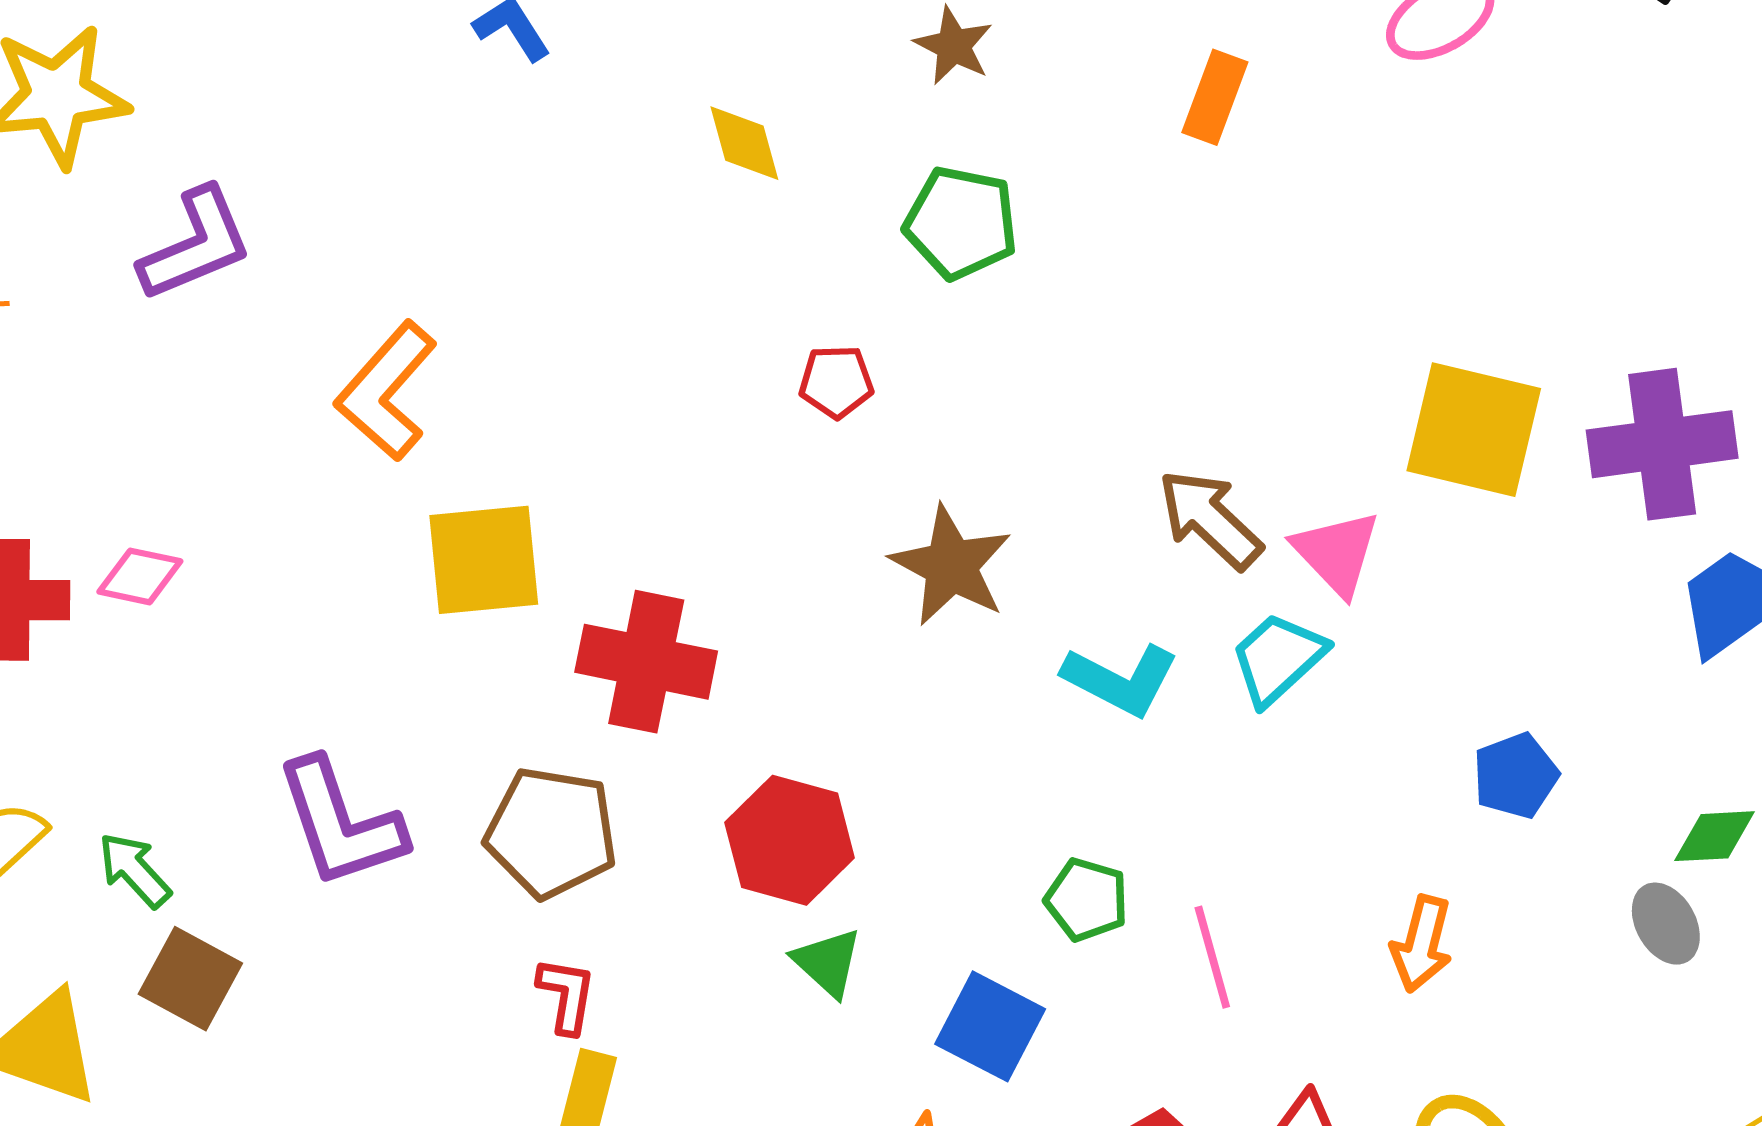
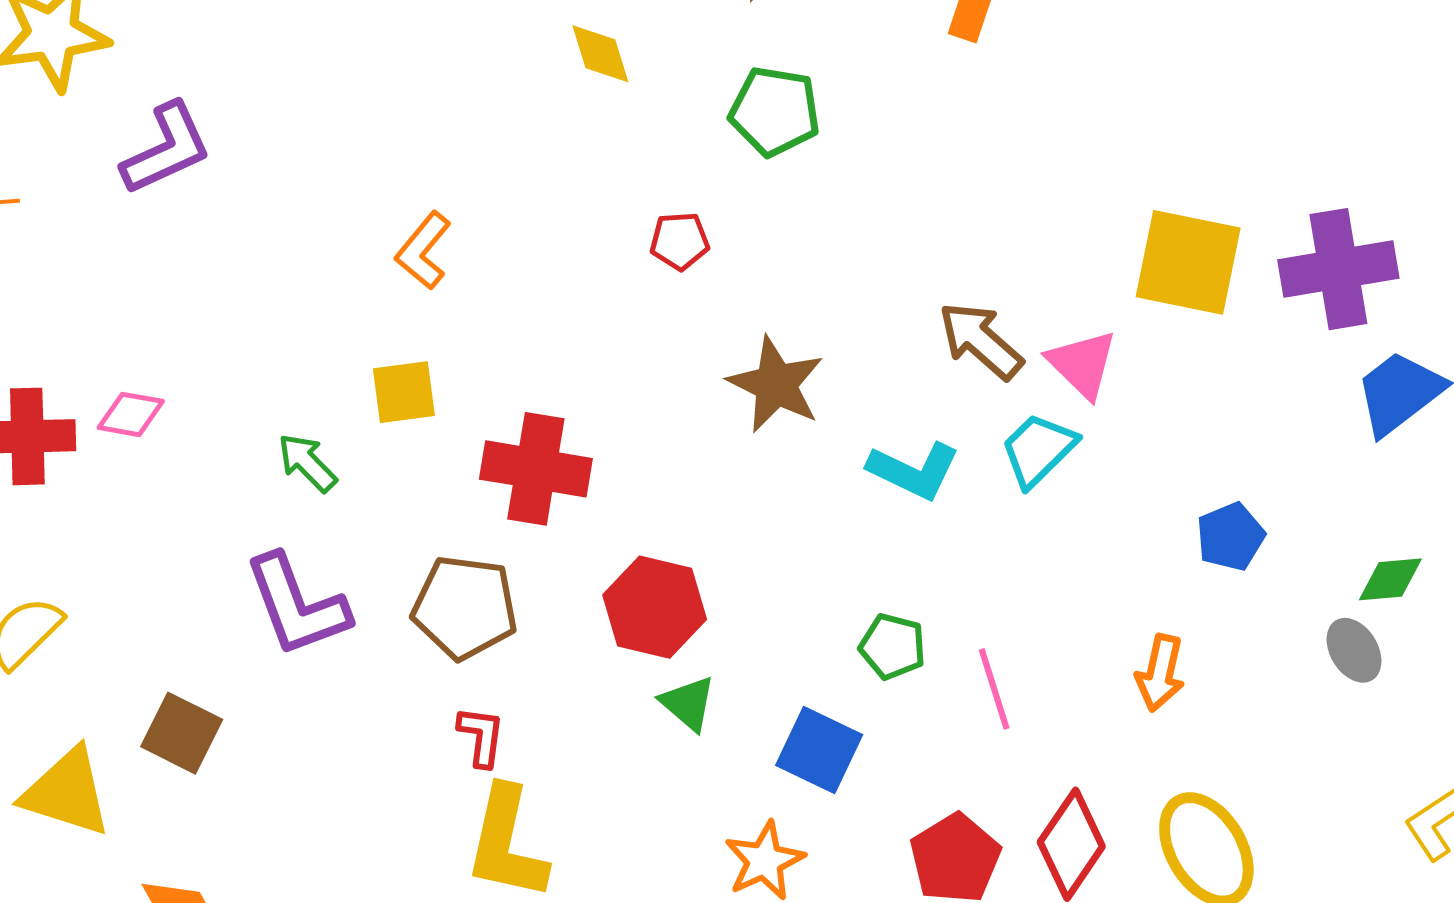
orange L-shape: (386, 391) -> (423, 251), moved, size x0.7
yellow square: (484, 560) -> (404, 392), size x0.7
green arrow: (134, 870) -> (307, 463), moved

